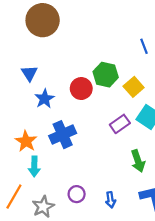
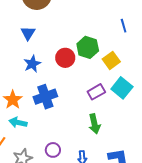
blue triangle: (29, 73) -> (28, 33), moved
green arrow: (138, 161) -> (94, 124), moved
cyan arrow: (34, 167) -> (18, 123), turned 96

